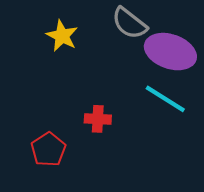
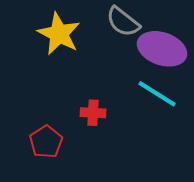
yellow star: (62, 36) -> (59, 34), size x1.4

